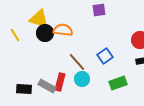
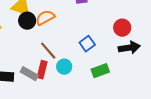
orange semicircle: (63, 30) -> (45, 18), turned -36
brown line: (77, 62) -> (48, 51), moved

